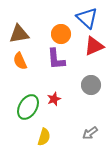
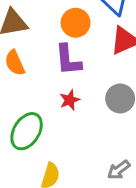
red star: (54, 99) -> (70, 100), moved

